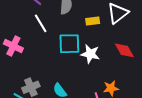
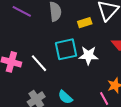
white line: (41, 23) -> (39, 63), moved

